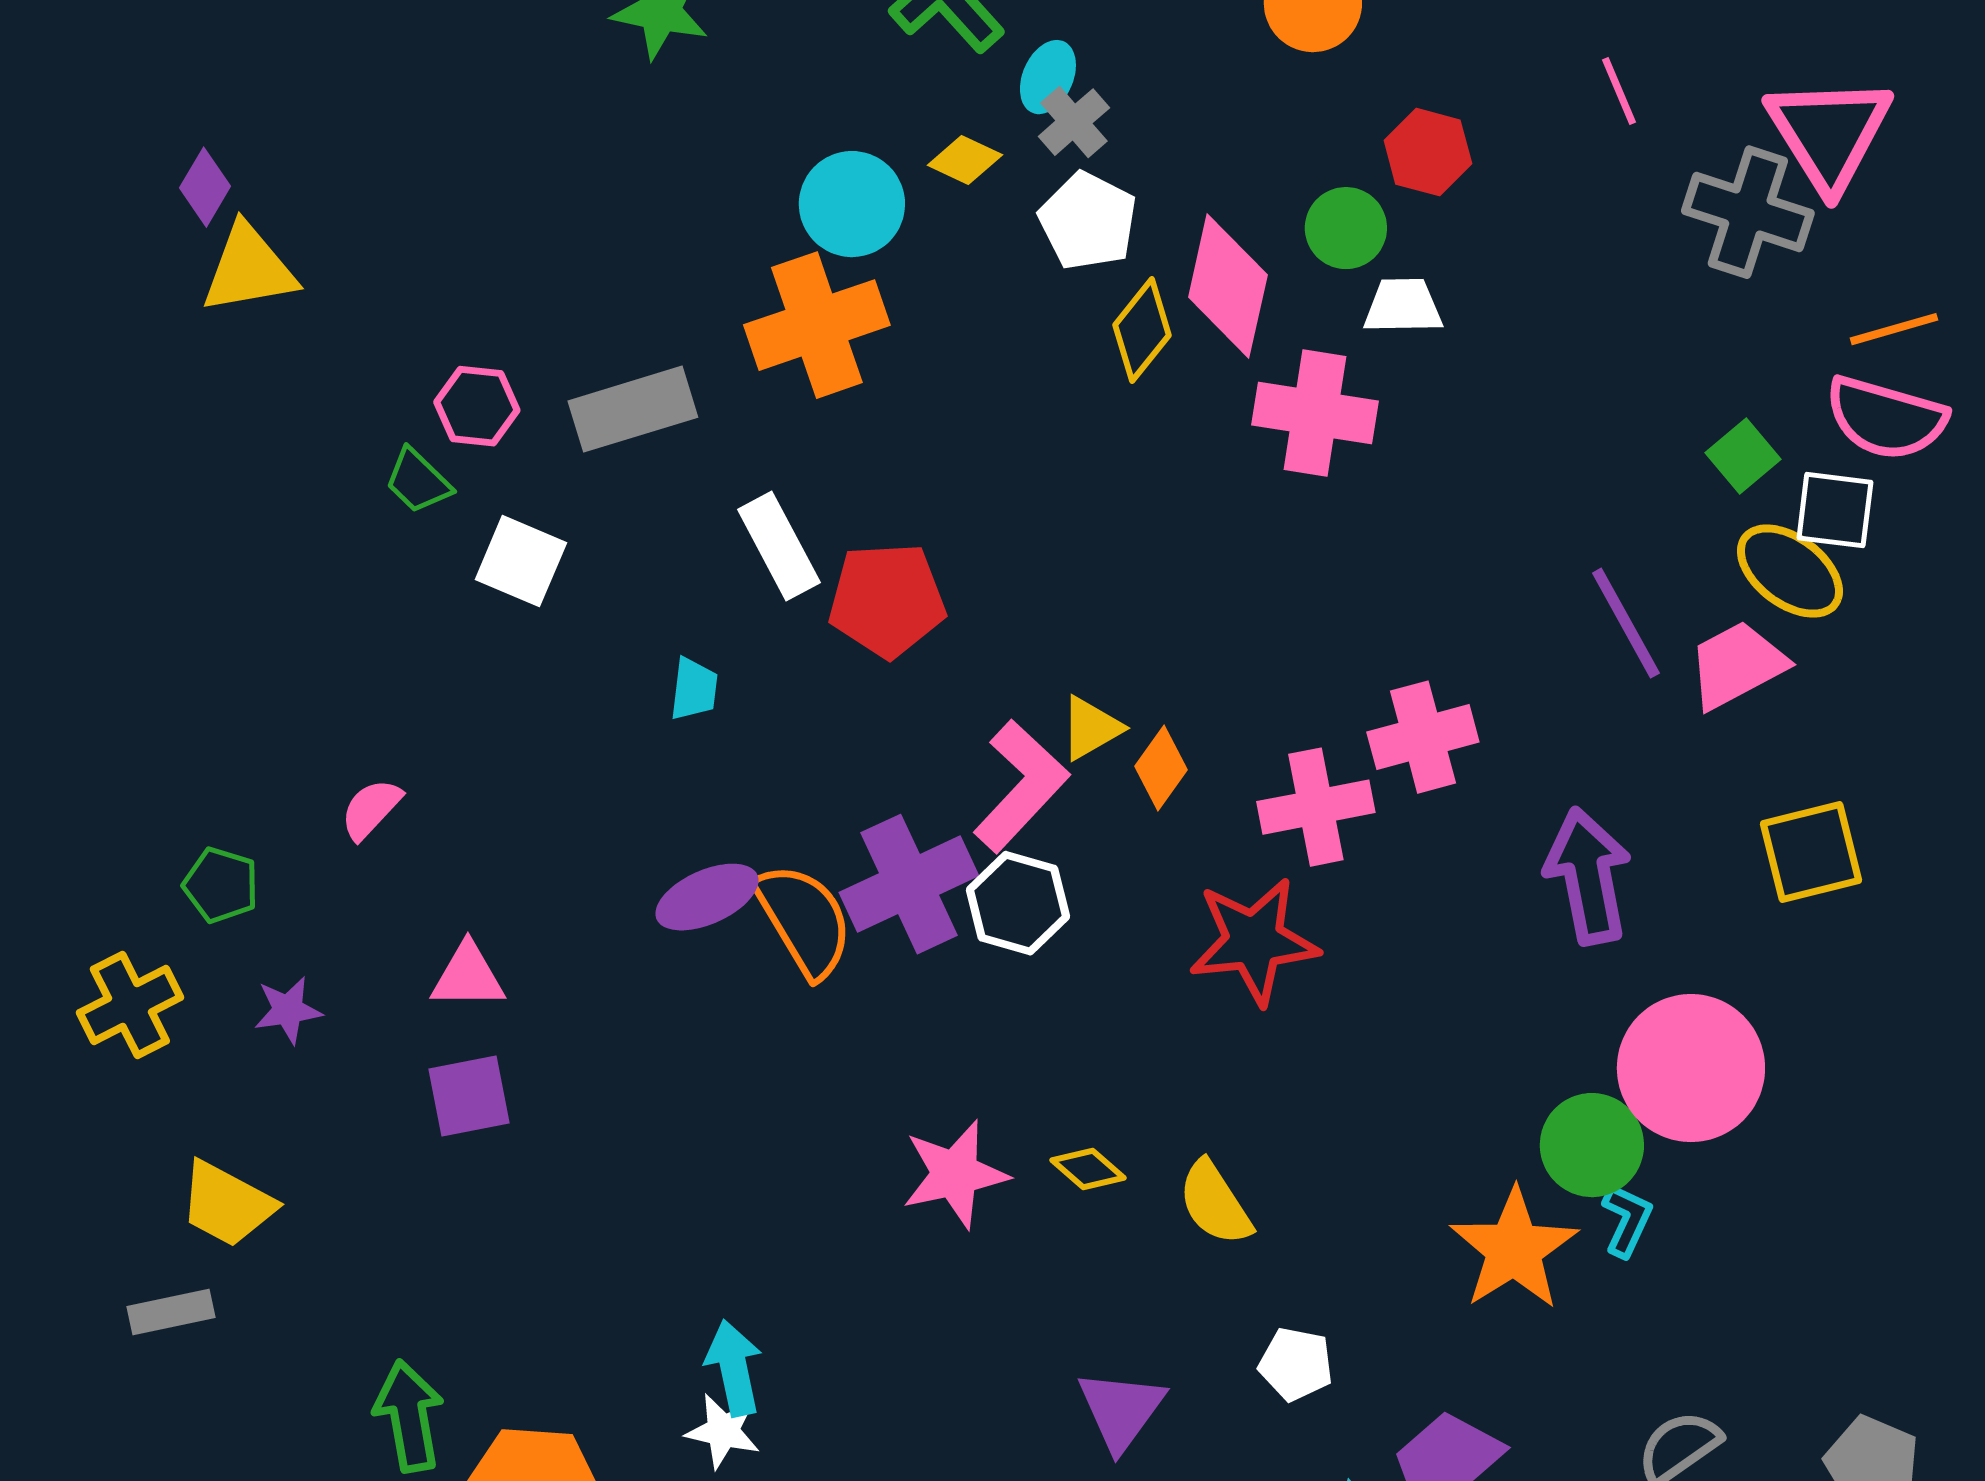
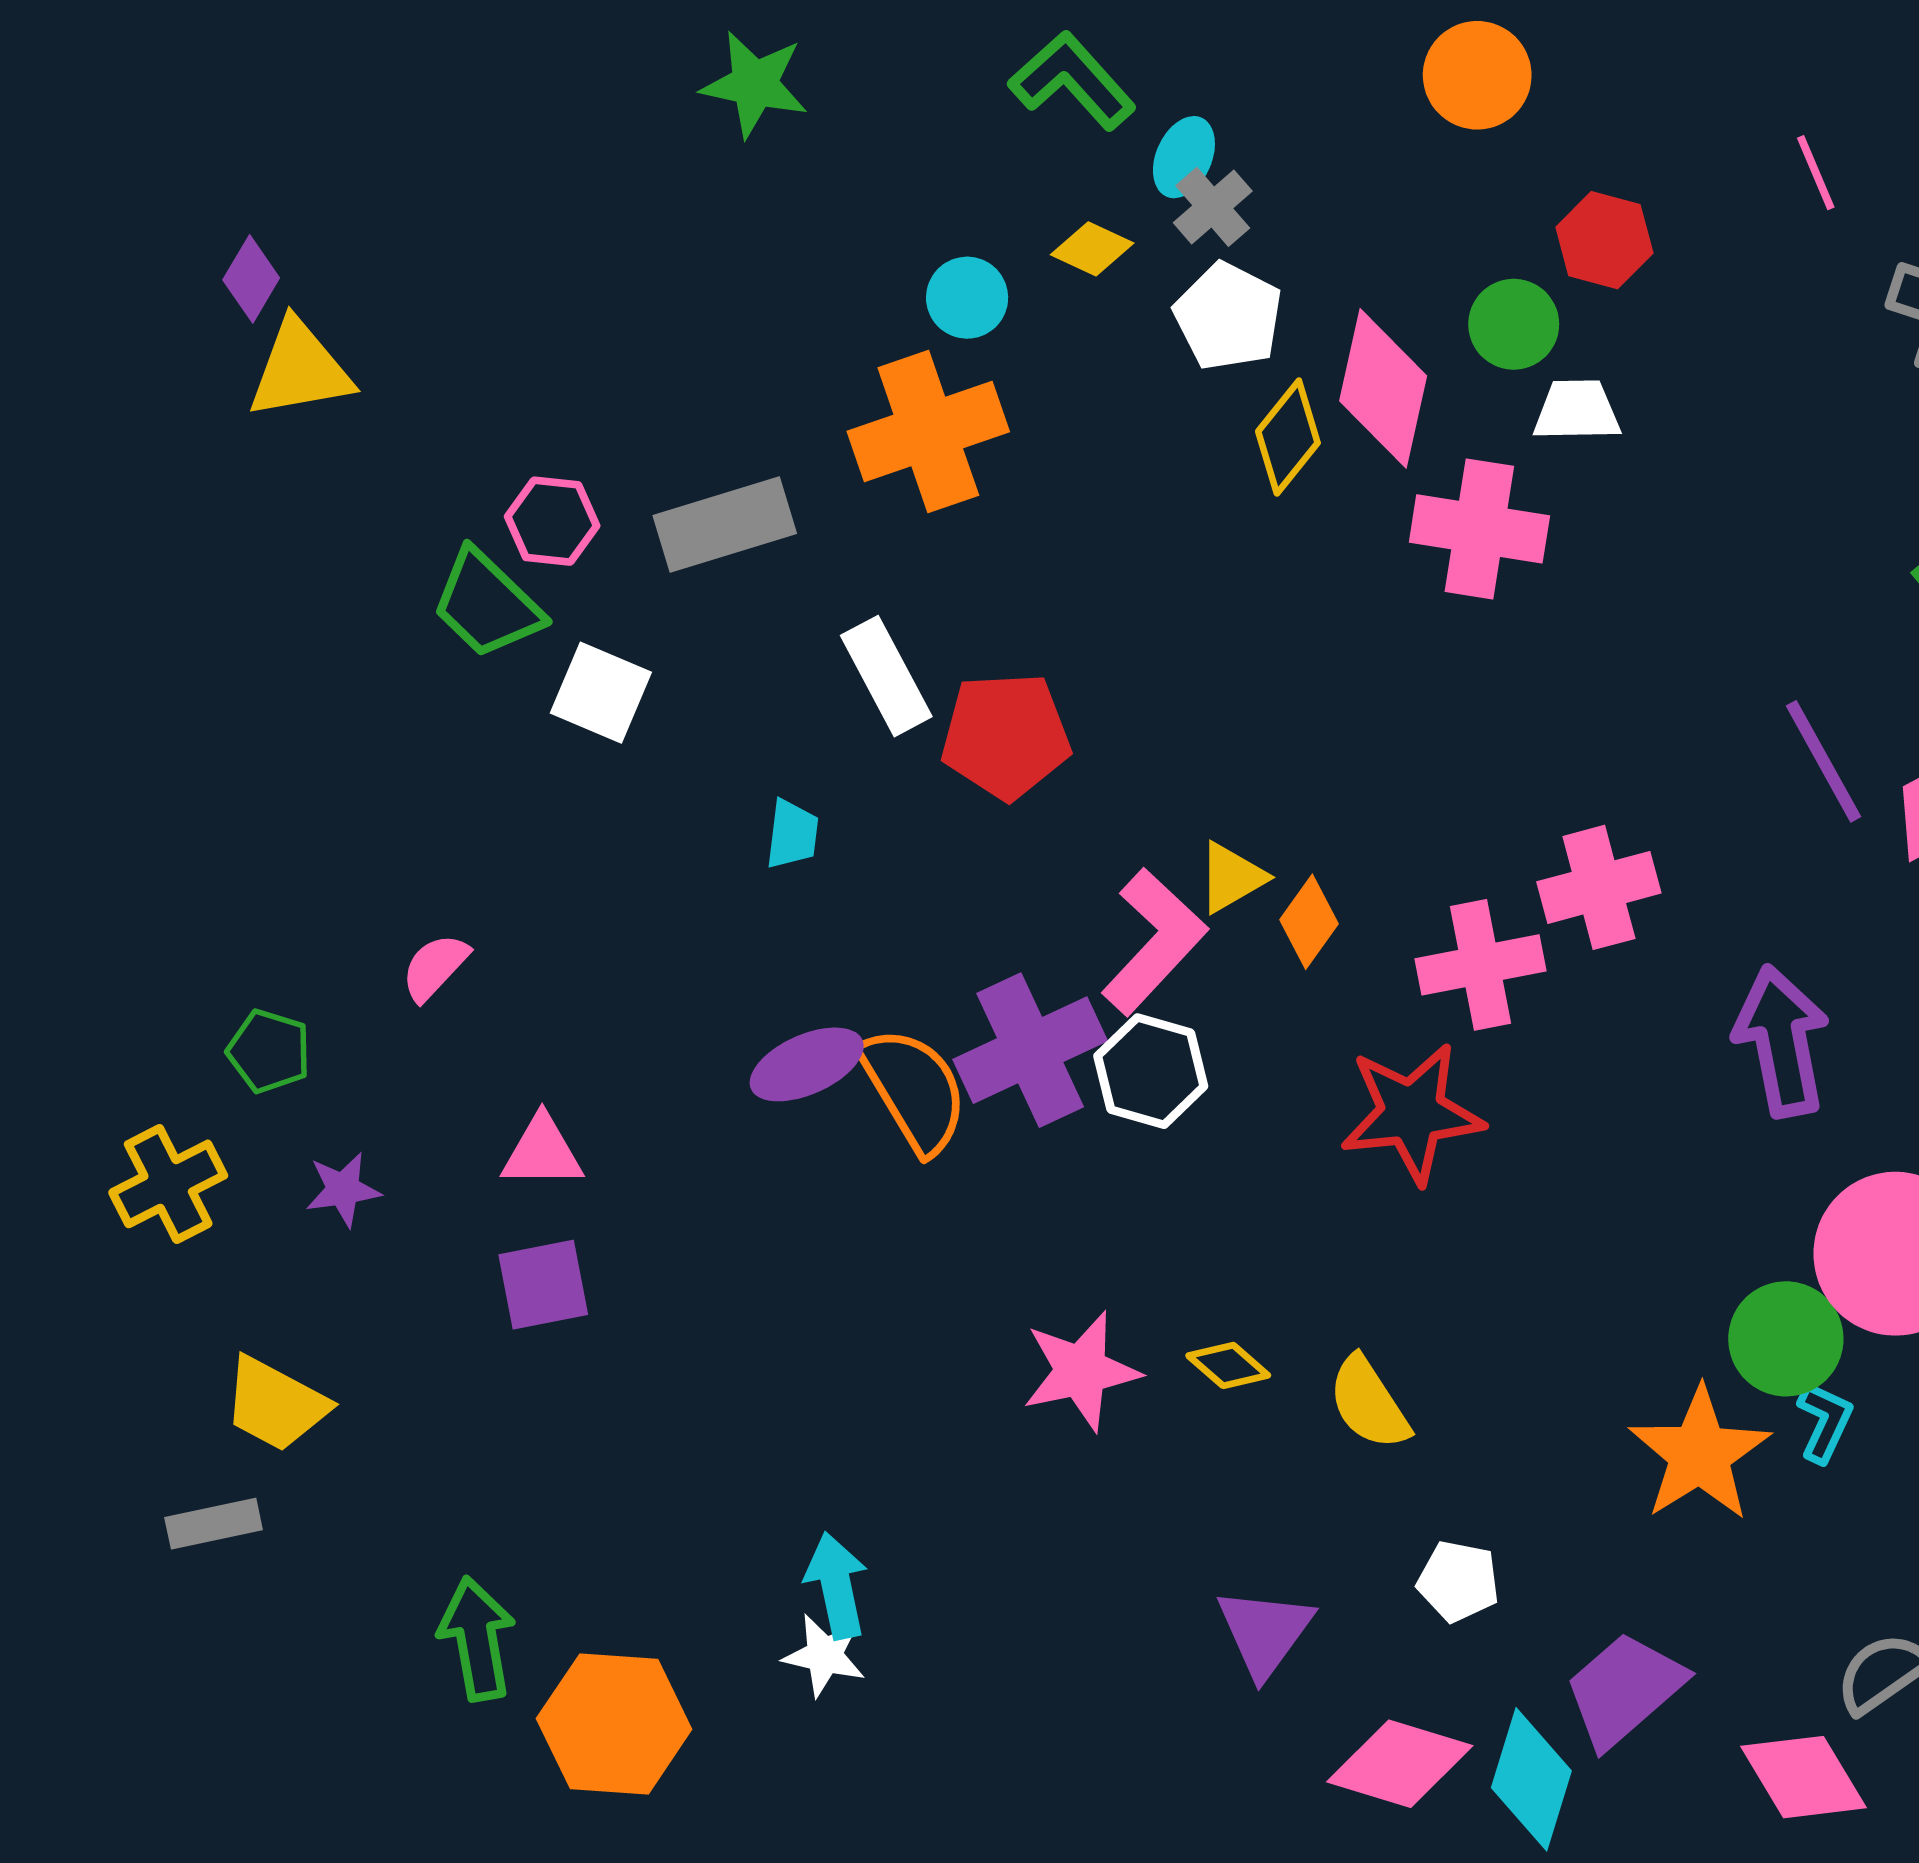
cyan circle: (852, 204) -> (967, 298), size x0.7
green trapezoid: (418, 481) -> (487, 604), size x1.5

